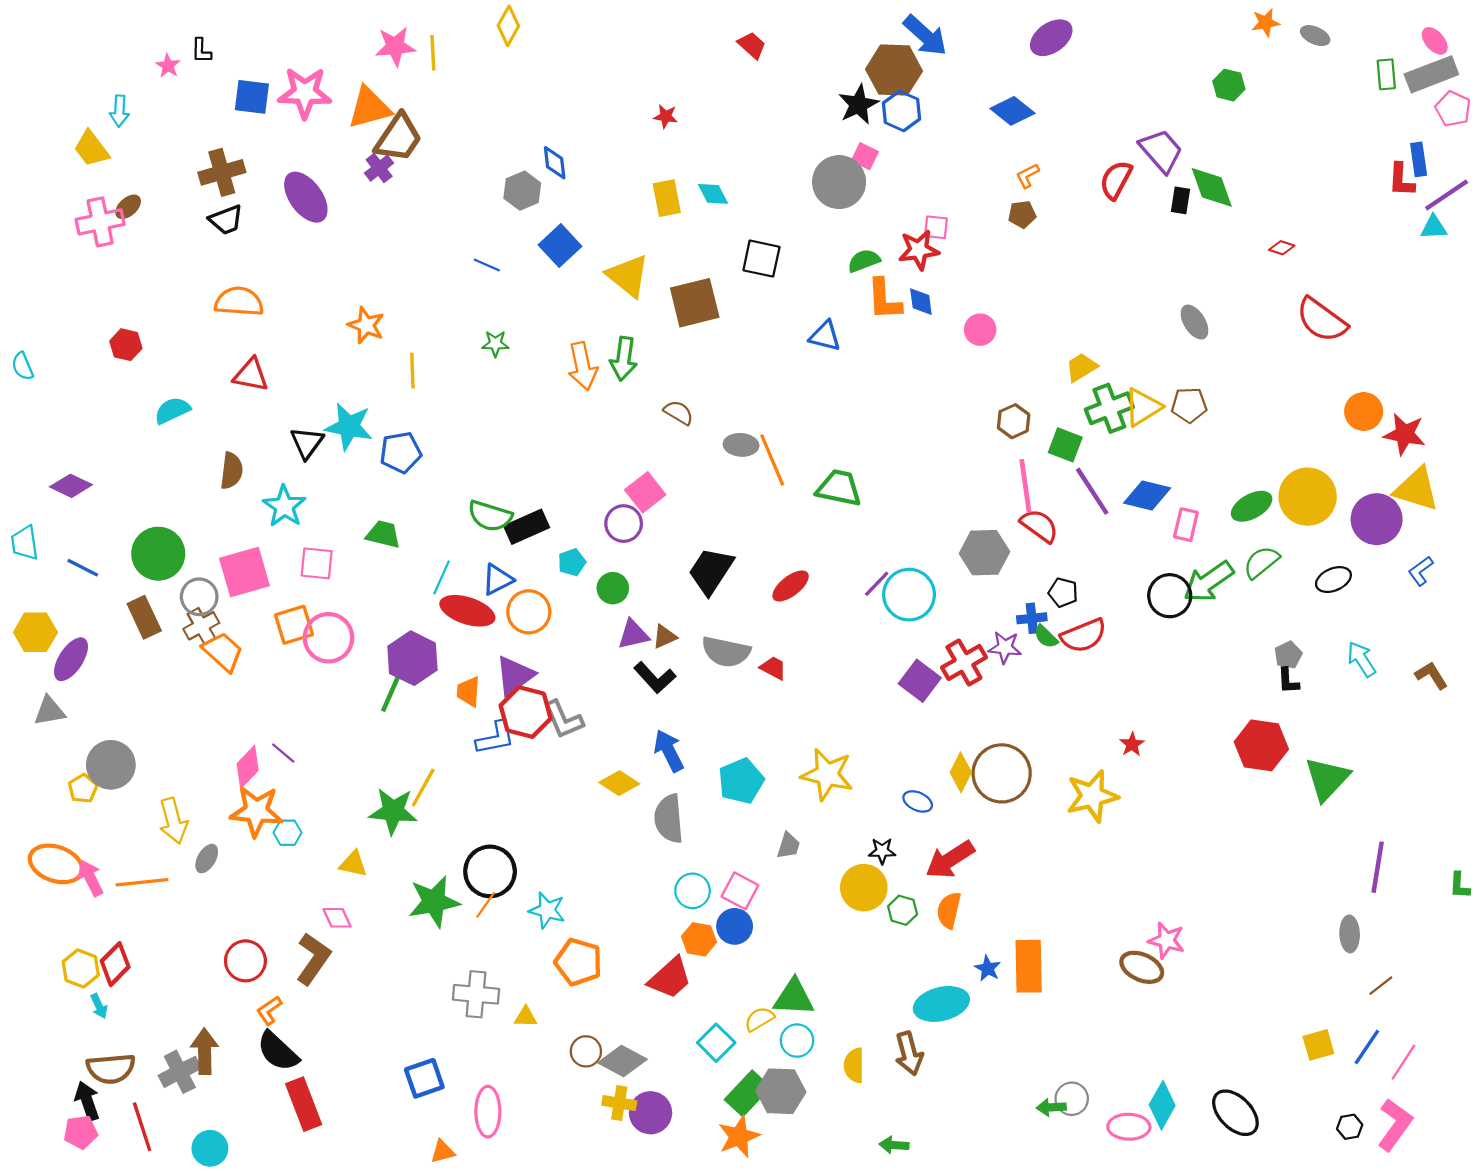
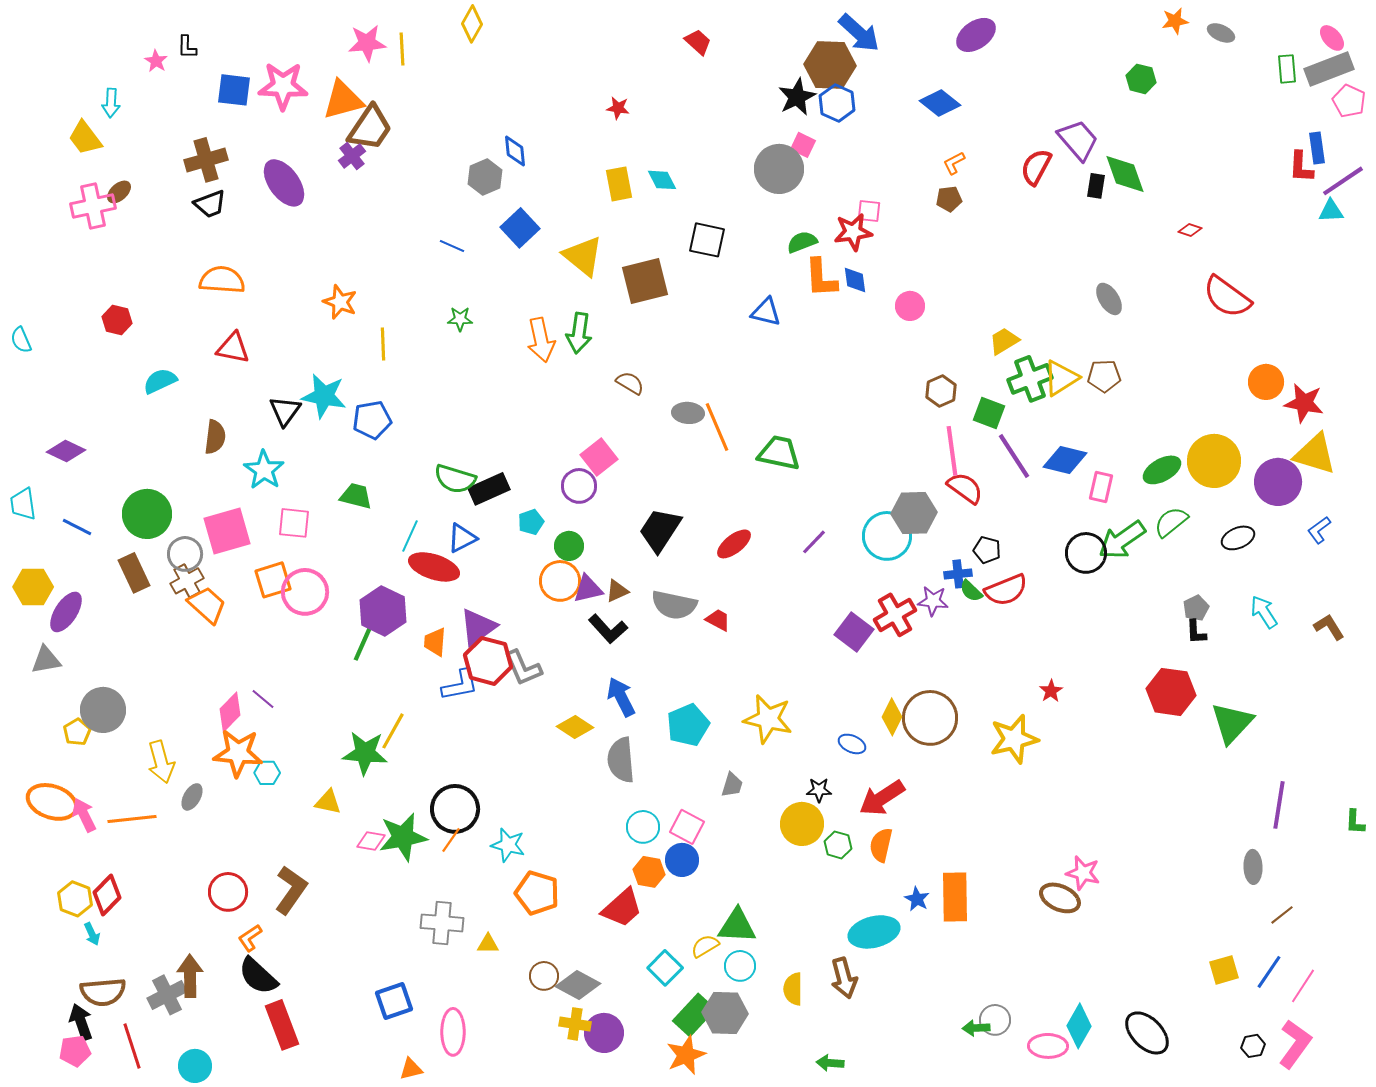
cyan circle: (909, 595) -> (887, 536), moved
orange circle: (529, 612) -> (560, 581), moved
pink diamond: (337, 918) -> (371, 841), moved, turned -56

